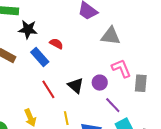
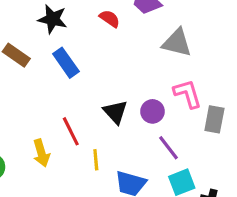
red semicircle: (56, 44) -> (110, 19), moved
red line: (48, 89) -> (71, 131), moved

